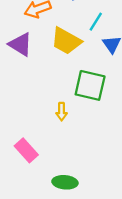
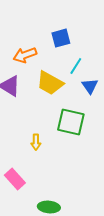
yellow arrow: (62, 112) -> (36, 142), moved

